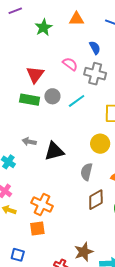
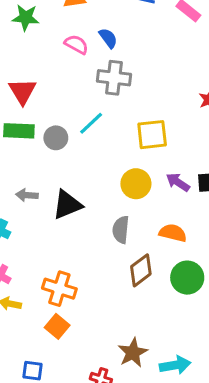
green star: (44, 27) -> (26, 18), turned -30
pink semicircle: (70, 64) -> (76, 44), moved
gray circle: (52, 96) -> (56, 138), moved
orange square: (37, 229) -> (57, 326), turned -35

